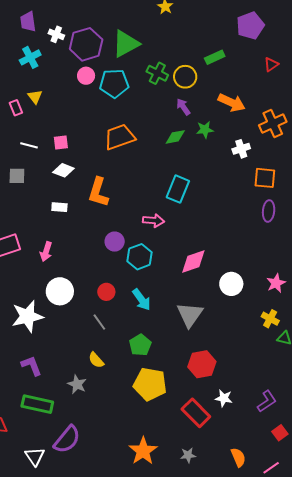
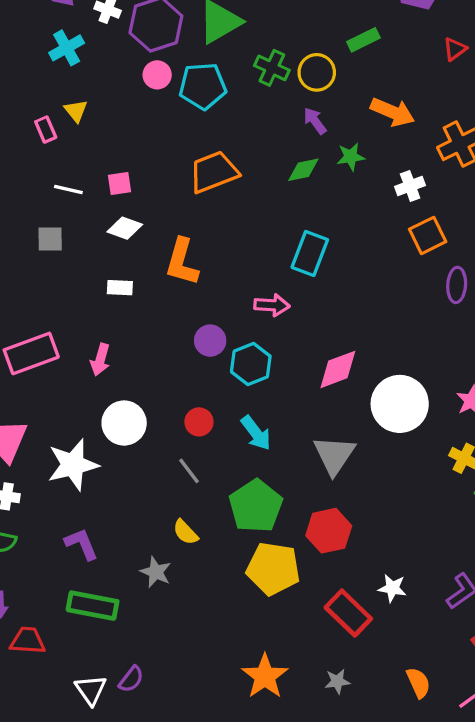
orange square: (265, 178) -> (428, 235), moved, turned -30
white circle: (231, 284) -> (400, 404), size x1.5
green pentagon: (140, 345) -> (256, 506), size x1.5
red hexagon: (202, 364) -> (329, 531), moved
purple semicircle: (67, 439) -> (131, 679), moved, size x0.6

